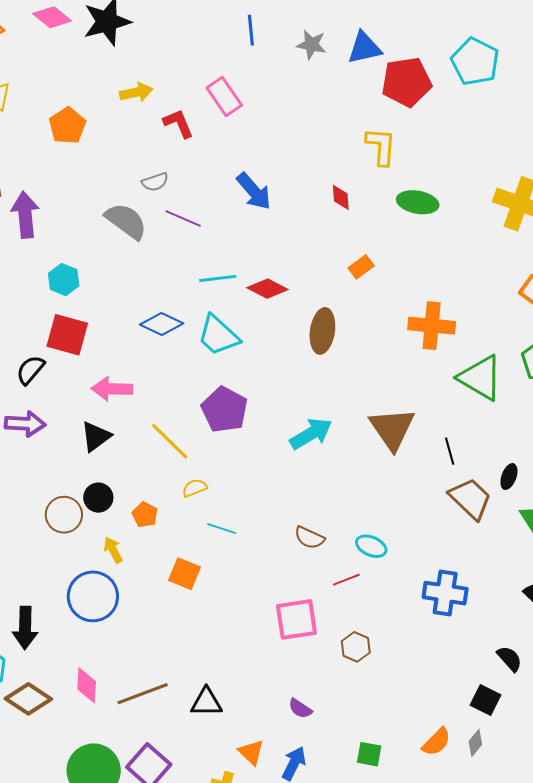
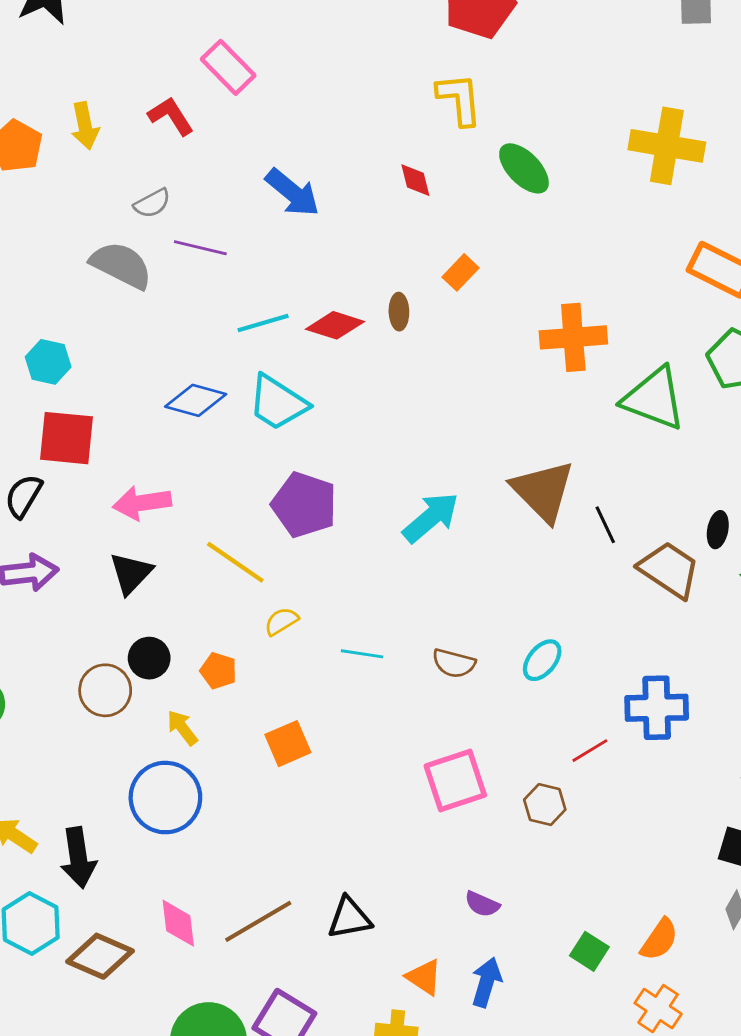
yellow arrow: (136, 92) -> (85, 126), moved, turned 100
green ellipse: (418, 202) -> (524, 168), turned 45
brown ellipse: (322, 331) -> (399, 312), moved, size x0.6
black line: (450, 451) -> (605, 525), moved
cyan line: (222, 529) -> (362, 654), moved
cyan ellipse: (371, 546) -> (542, 660), turned -64
orange square: (184, 574) -> (288, 744), turned -36
red line: (346, 580) -> (590, 751), moved
orange semicircle: (436, 742) -> (659, 940), moved
green square: (369, 754) -> (589, 951), turned 32

